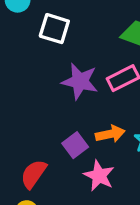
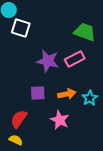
white square: (54, 29) -> (21, 28), moved
purple square: (75, 145) -> (38, 93), moved, turned 35

